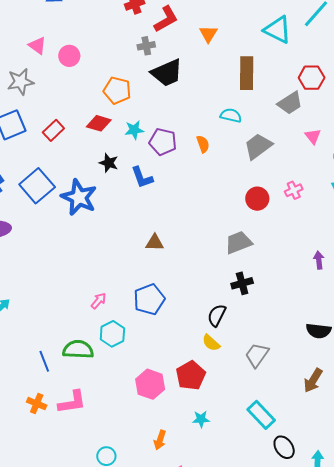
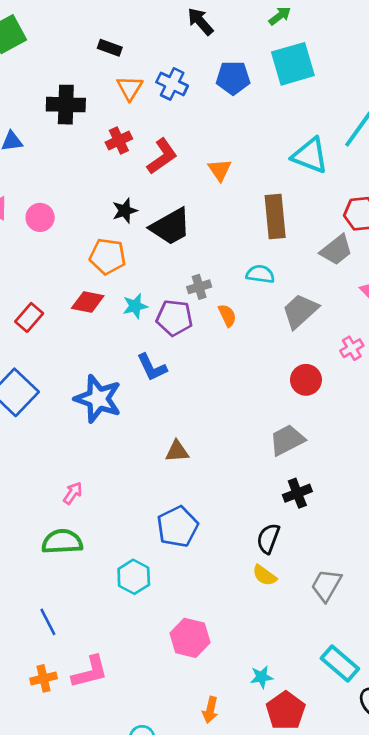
gray cross: (146, 46) -> (199, 287), moved
black star: (109, 163) -> (125, 211), moved, turned -30
pink cross: (294, 190) -> (352, 348), moved
blue star: (79, 197) -> (98, 399), moved
pink arrow: (99, 301) -> (73, 493), moved
green semicircle: (78, 350) -> (62, 542), moved
red pentagon: (191, 375) -> (286, 711), moved
orange cross: (37, 404) -> (44, 678), turned -30

